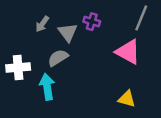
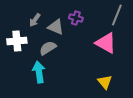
gray triangle: (68, 32) -> (56, 27), turned -30
white cross: (18, 67) -> (17, 41), moved
yellow triangle: (127, 99) -> (105, 82), turned 35

